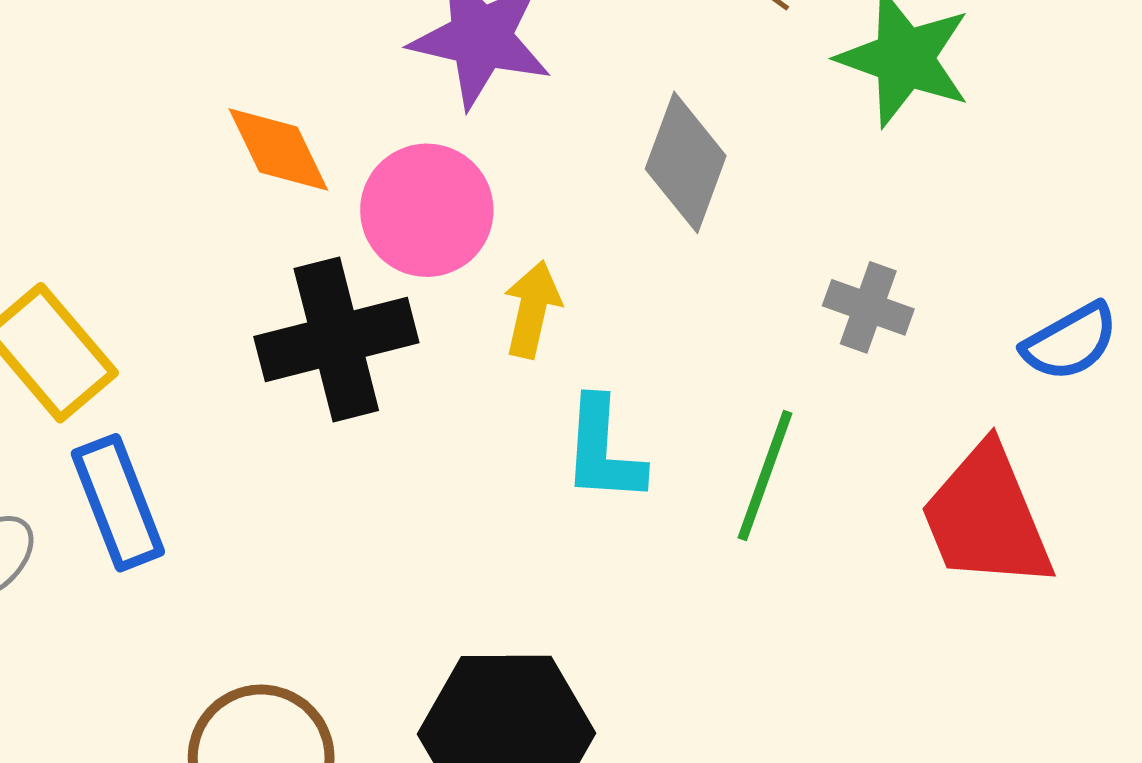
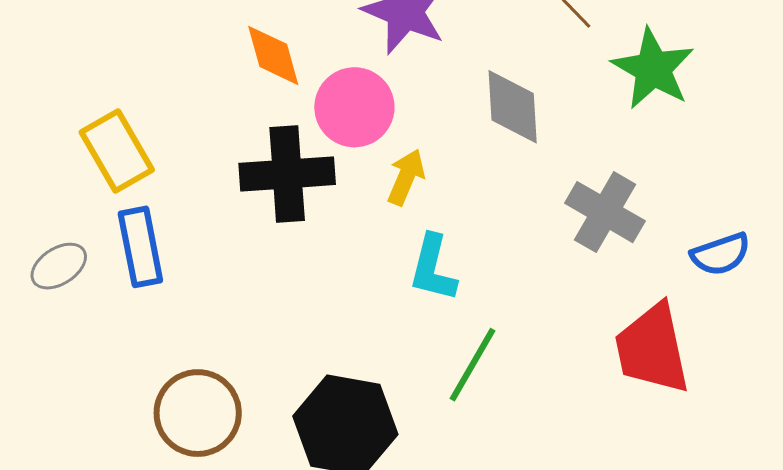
gray diamond: (686, 162) -> (513, 107), turned -34
gray cross: (868, 307) -> (605, 212), size x1.5
green line: (765, 476) -> (473, 365), moved

